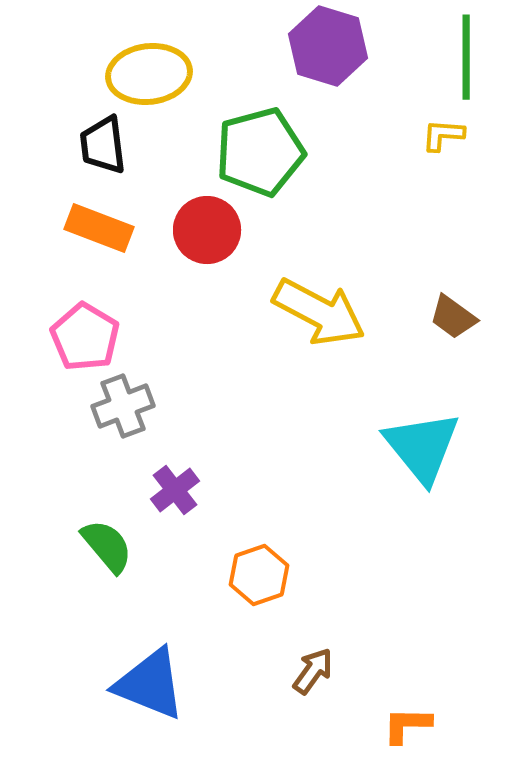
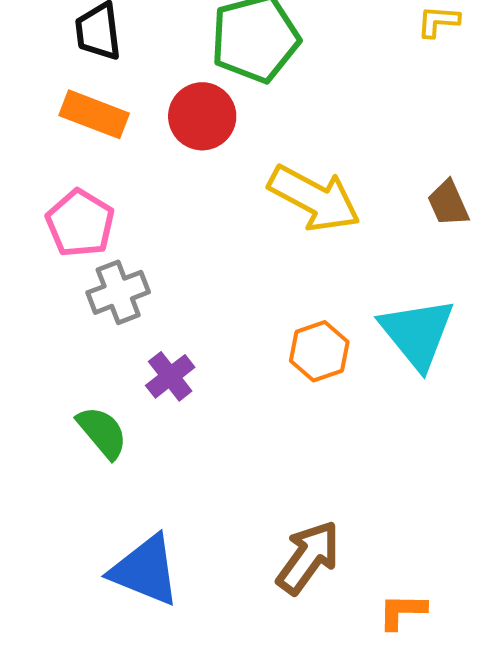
brown trapezoid: (453, 317) -> (448, 203), turned 30
orange hexagon: (259, 575) -> (319, 351), moved
brown arrow: (313, 671) -> (308, 557), size x1.6

